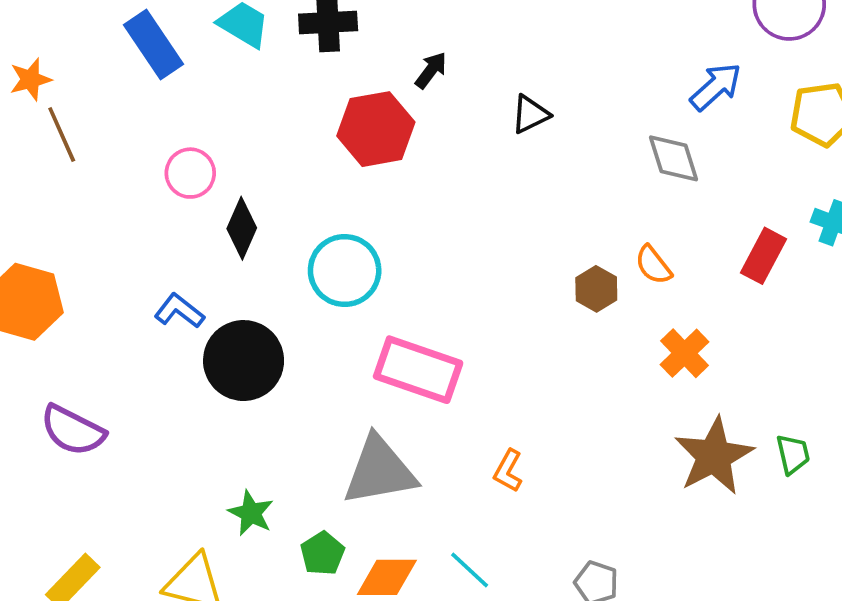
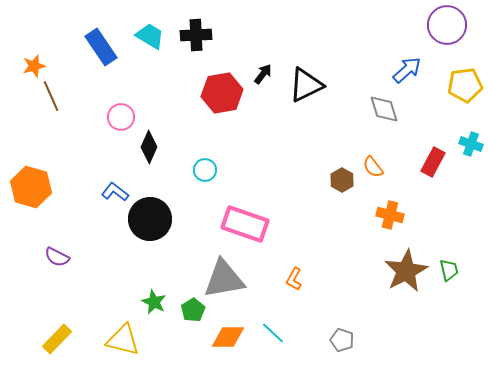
black arrow: (431, 70) -> (263, 74), moved
black triangle: (530, 114) -> (306, 85), size x1.6
cyan circle: (345, 270) -> (205, 170), size x0.6
orange cross: (685, 353) -> (390, 215), turned -32
purple semicircle: (73, 430) -> (57, 257), size x0.7
green pentagon: (323, 553) -> (193, 310), moved

